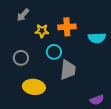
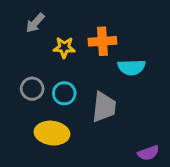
cyan semicircle: (97, 38) -> (131, 67), moved
cyan circle: (54, 52) -> (64, 93), moved

